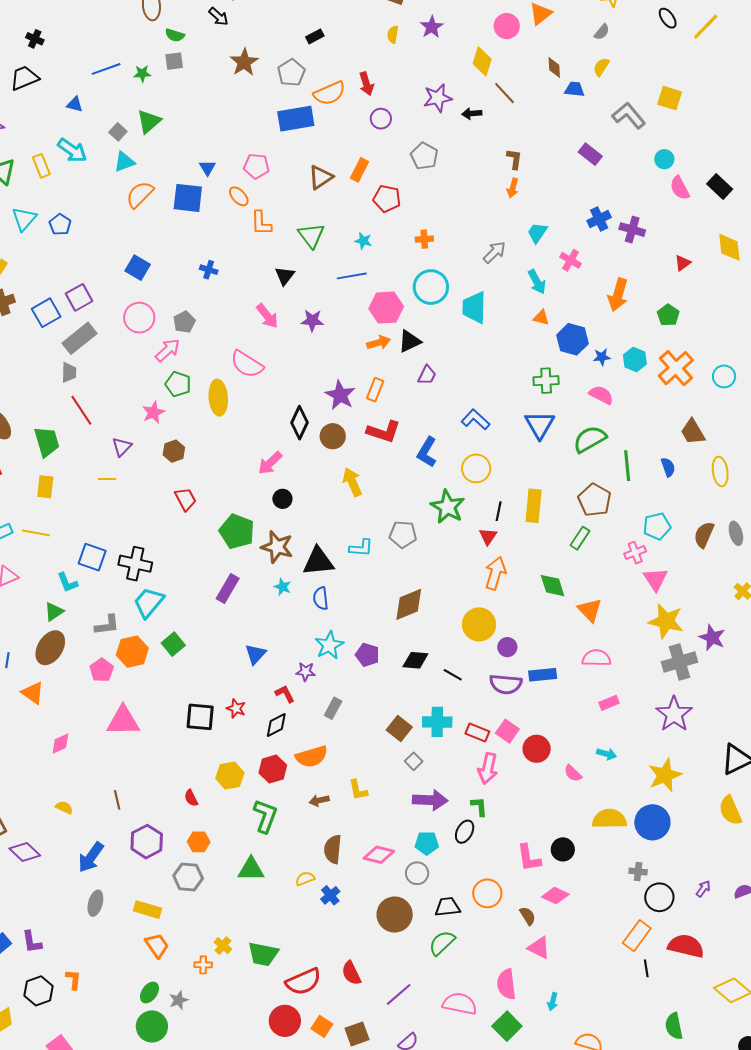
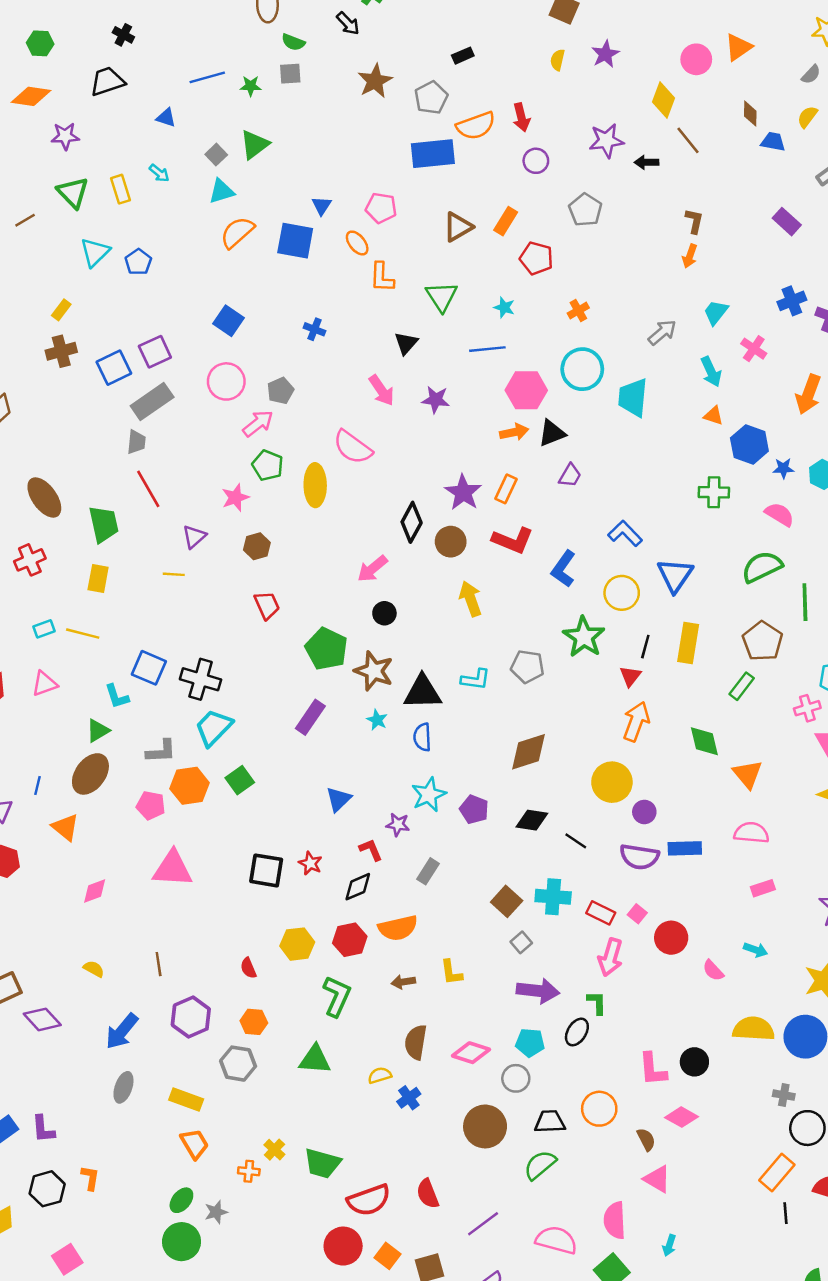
cyan arrow: (72, 150) -> (159, 173), size x0.6
orange cross: (424, 239) -> (578, 310), turned -30
blue triangle: (540, 425) -> (675, 575), moved
pink pentagon: (102, 670) -> (151, 805), turned -30
pink square: (507, 731) -> (637, 914), size x0.7

